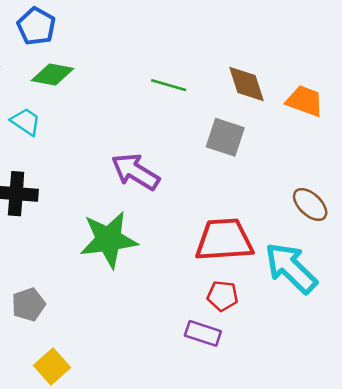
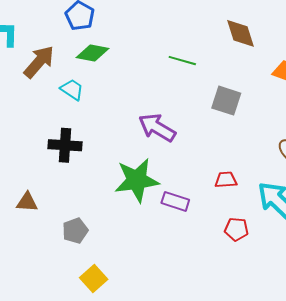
brown diamond: (247, 84) -> (240, 33), moved
red trapezoid: (224, 240) -> (226, 180), size x0.5
red pentagon: (223, 296) -> (236, 229), moved
purple rectangle: (203, 333) -> (175, 201), moved

